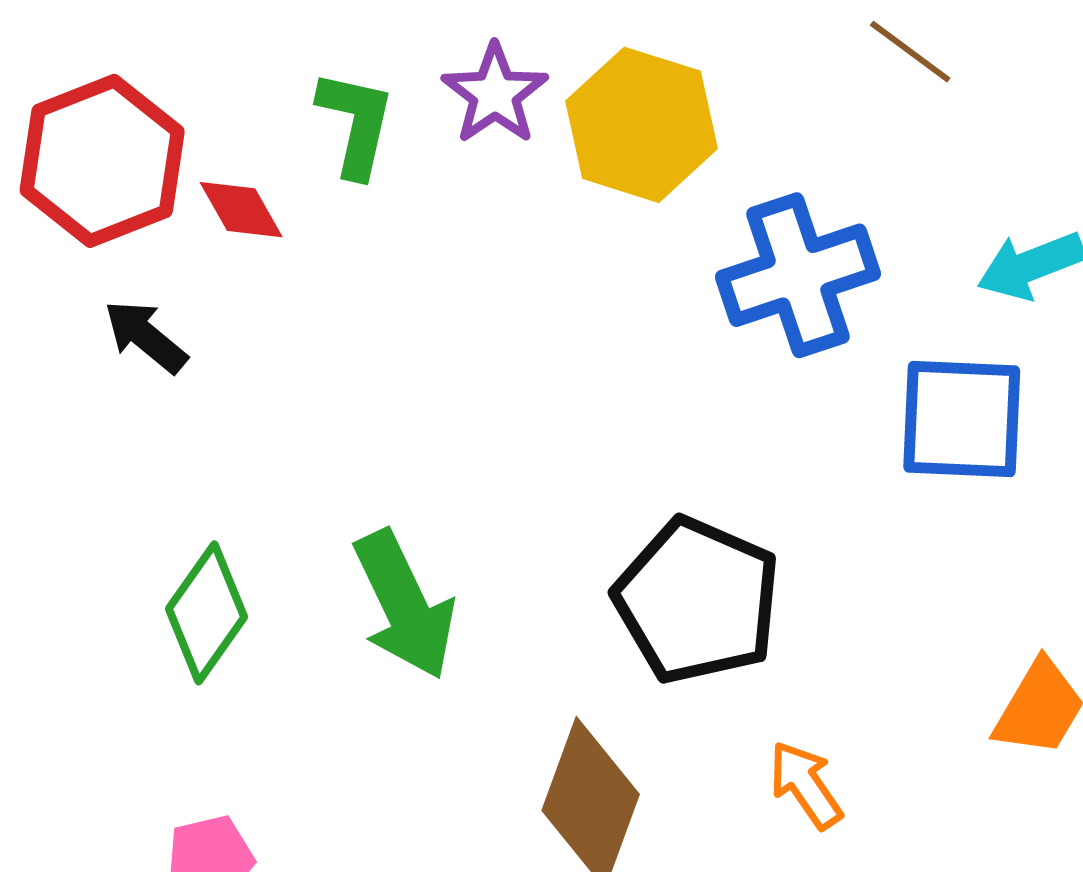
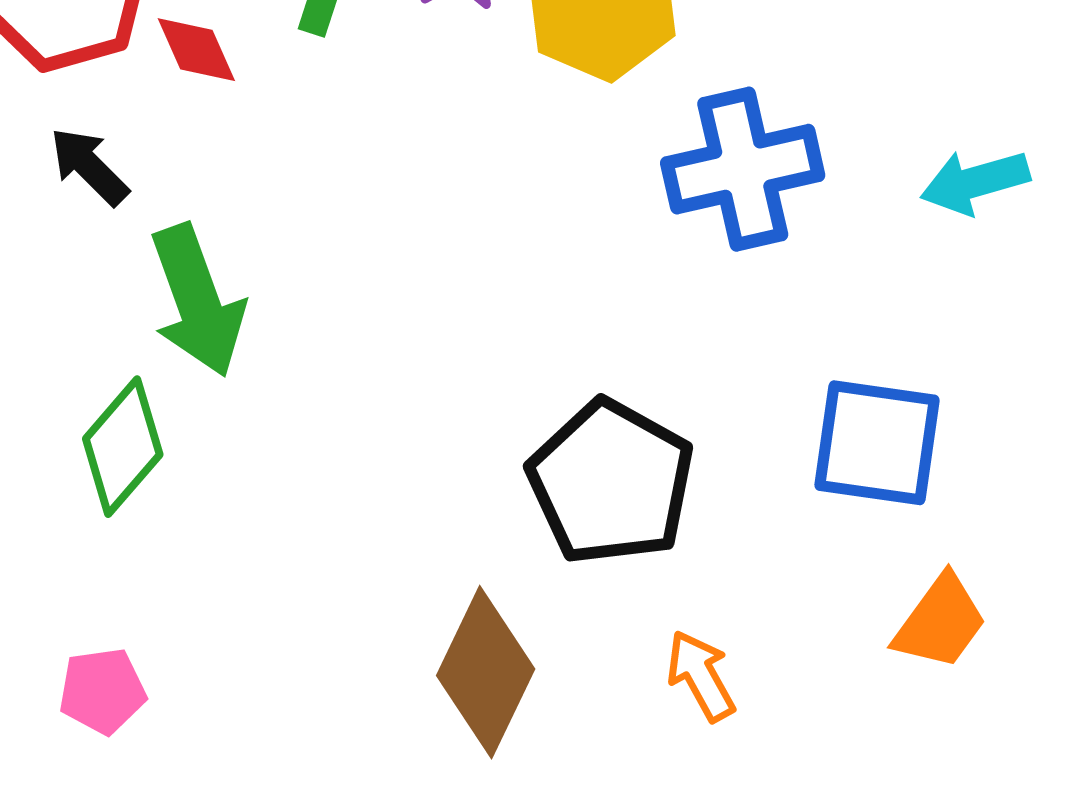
blue square: (962, 419) -> (877, 443), moved
green arrow: (404, 605) -> (197, 301), moved

